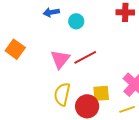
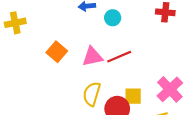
orange square: (15, 49) -> (57, 52), moved
pink triangle: (60, 59) -> (93, 57), turned 35

